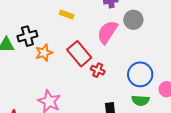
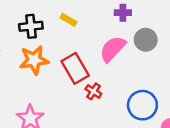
black cross: (27, 36) -> (31, 26), moved
orange star: (44, 53) -> (34, 60), size x1.4

